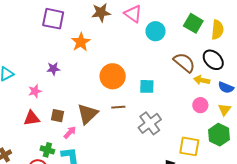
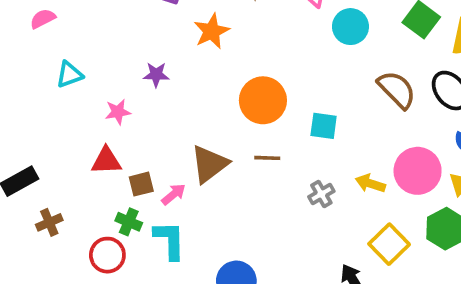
yellow arrow: (202, 80) -> (370, 183), moved
pink circle: (200, 105) -> (418, 171), size x1.6
brown square: (58, 116) -> (141, 184), moved, turned -32
gray cross: (150, 123) -> (321, 194), size x0.6
yellow square: (189, 146) -> (389, 244), turned 30

